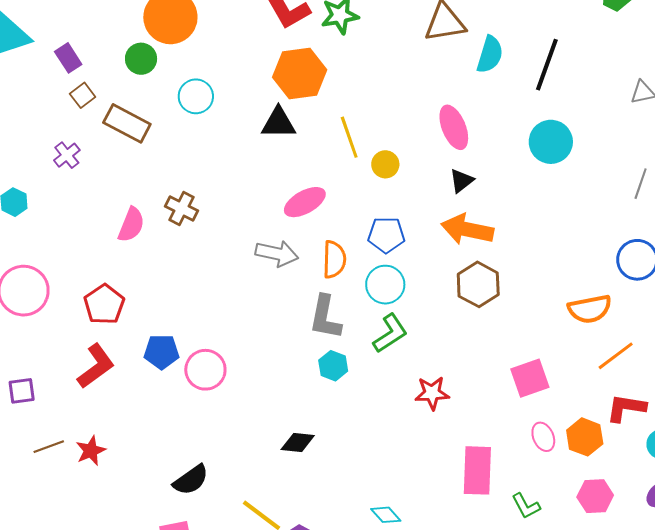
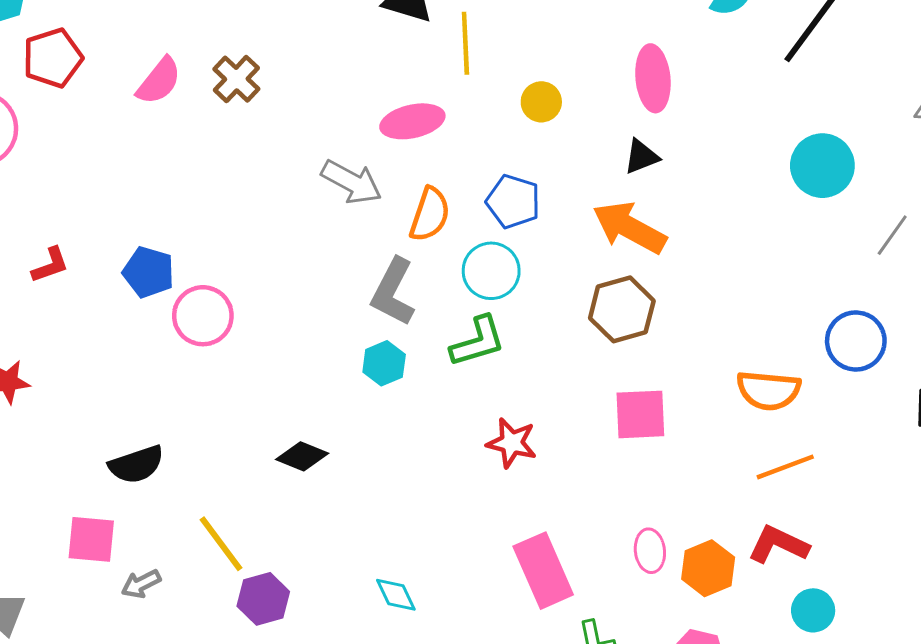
yellow line: (349, 137) -> (465, 43), moved
cyan circle: (551, 142) -> (822, 166), moved
red pentagon: (104, 304) -> (53, 58), moved
red L-shape: (96, 366) -> (50, 265), size x0.6
pink square: (530, 378) -> (640, 414), moved
pink rectangle: (477, 470) -> (543, 571), turned -42

